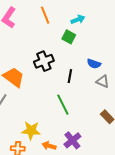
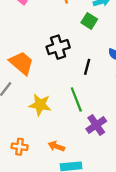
yellow star: (31, 130) -> (40, 105), moved
purple cross: (72, 140) -> (96, 125), moved

